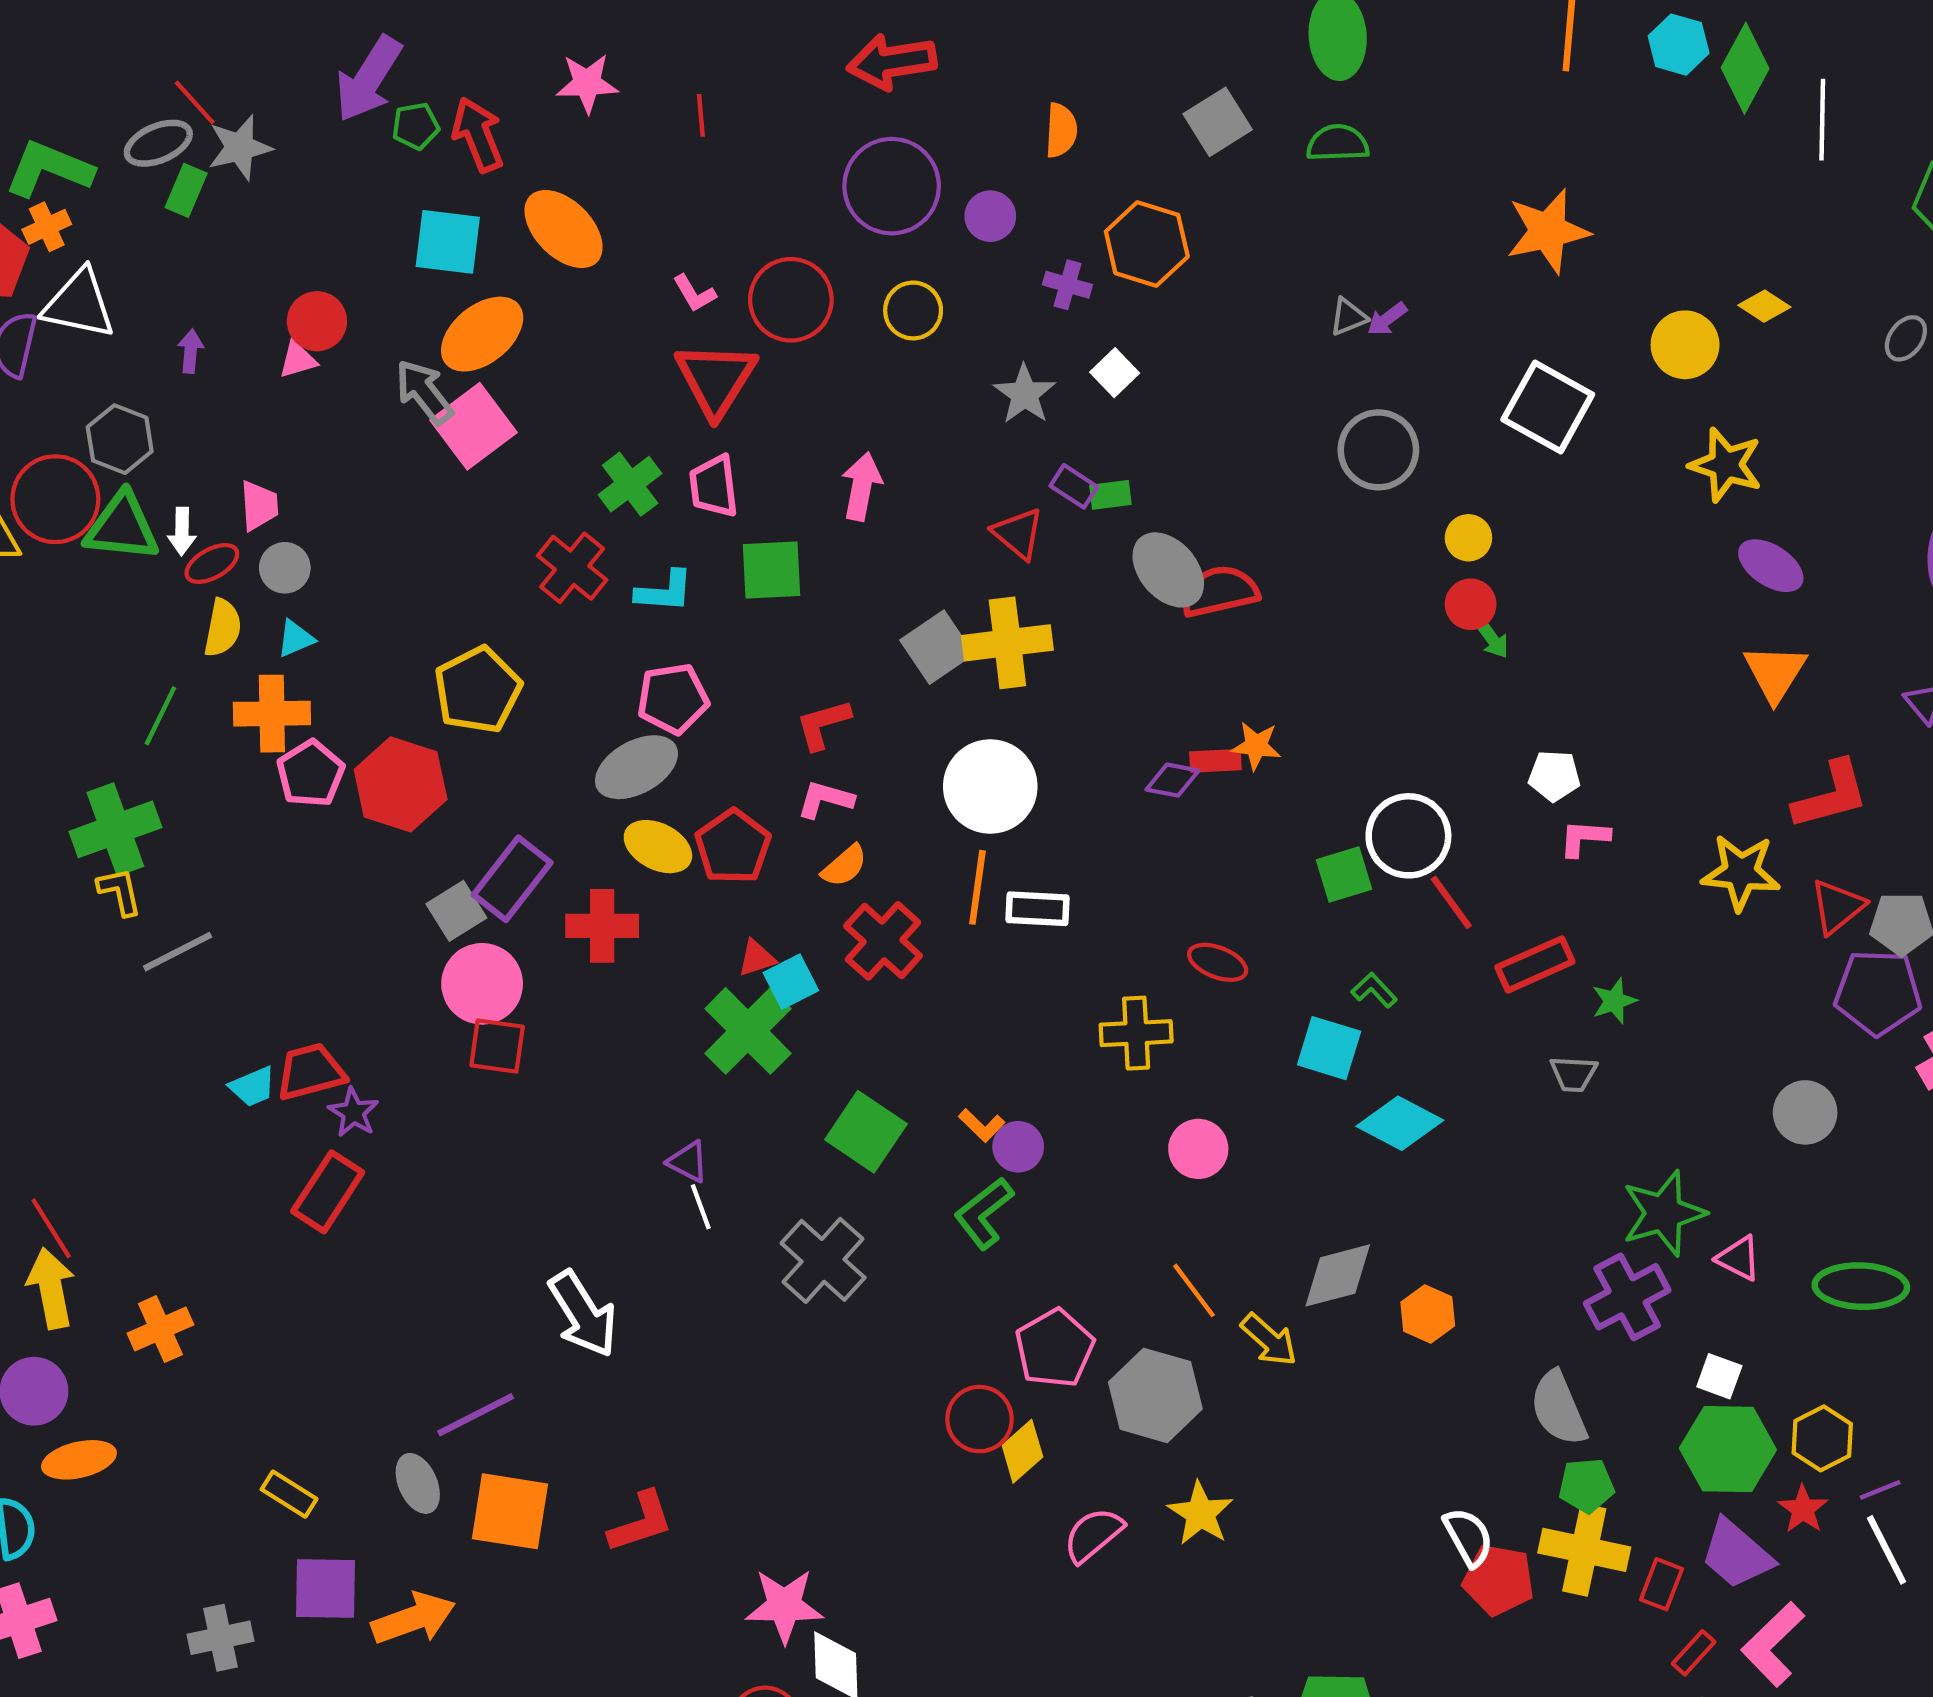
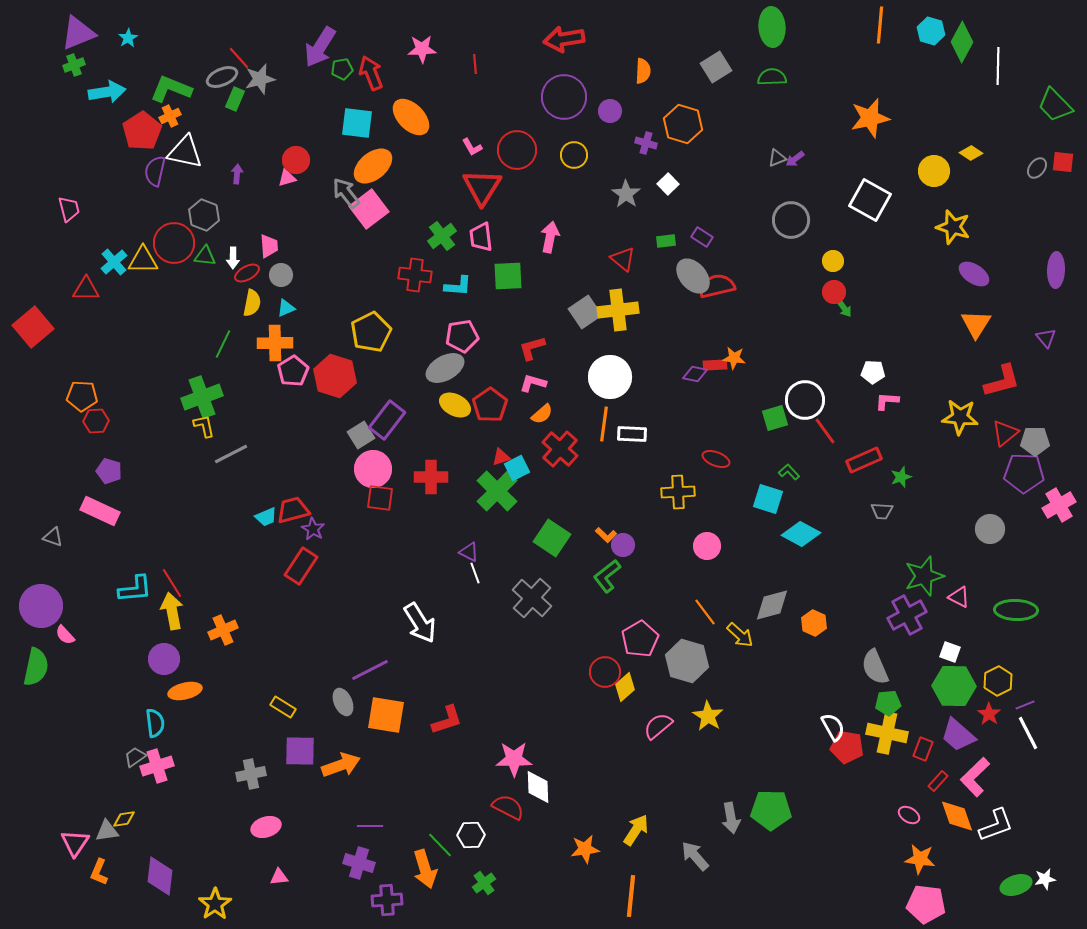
purple rectangle: (1074, 486) -> (702, 237), moved
green triangle: (122, 527) -> (205, 256), size x0.6
red cross: (572, 568) -> (415, 275), turned -32
red cross: (602, 926) -> (431, 477), moved

